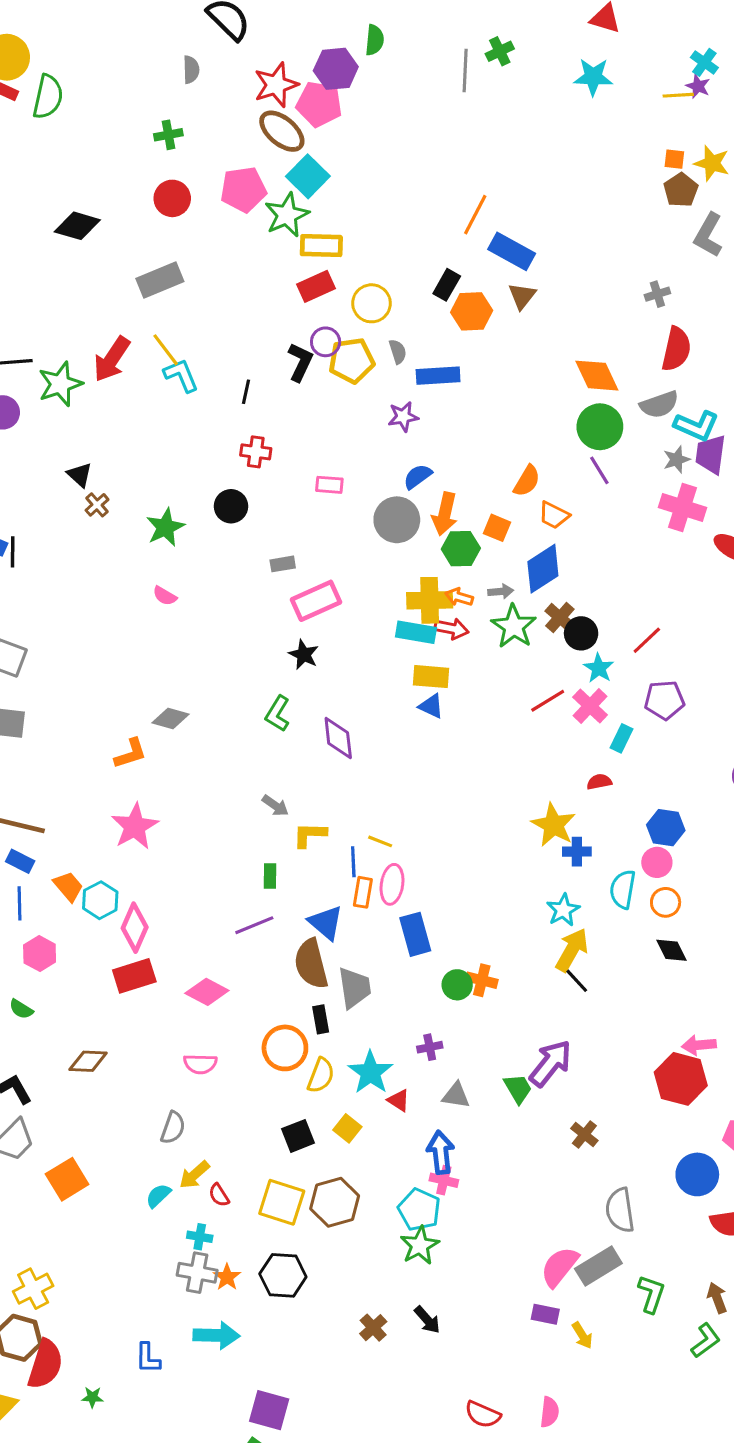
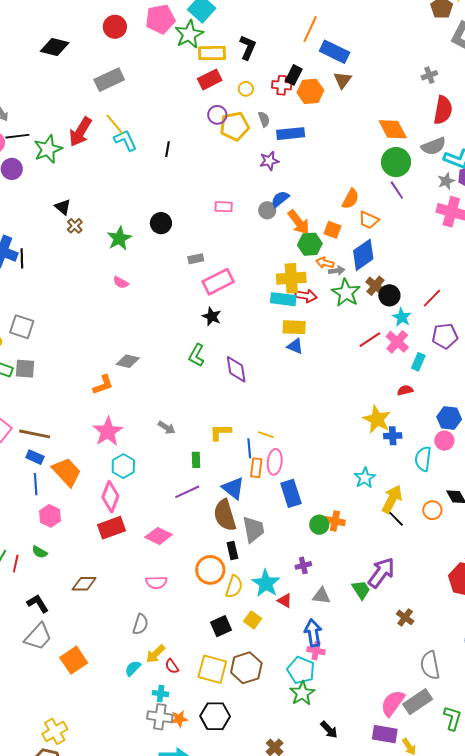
yellow circle: (372, 303) -> (246, 89), size x0.6
black L-shape: (300, 362) -> (248, 47), moved
red cross: (256, 452) -> (282, 85), moved
orange arrow: (445, 514) -> (299, 222), turned -48
gray circle: (397, 520) -> (267, 210), moved, size x0.6
orange arrow: (459, 597) -> (325, 263), moved
gray arrow: (275, 806) -> (167, 428), moved
orange trapezoid: (68, 886) -> (67, 472), size x1.5
cyan hexagon: (100, 900) -> (123, 466), moved
orange circle: (666, 902) -> (432, 510), moved
cyan star: (563, 910) -> (365, 478), moved
orange star: (227, 1277) -> (179, 719), turned 30
purple rectangle: (545, 1314) -> (385, 734), size x1.4
black arrow: (427, 1320) -> (329, 730), moved

